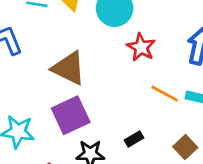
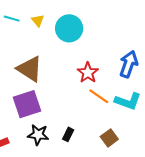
red star: (141, 47) -> (88, 73), moved
black rectangle: (134, 139) -> (68, 134), moved, turned -40

